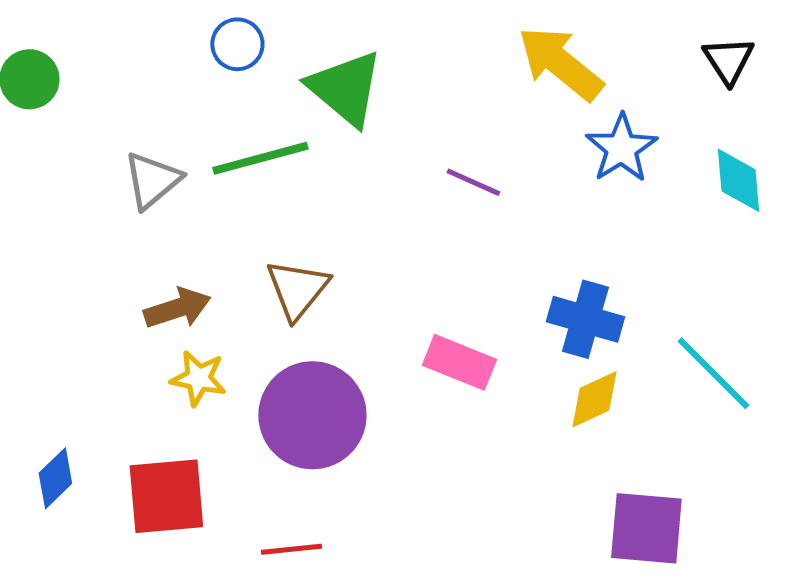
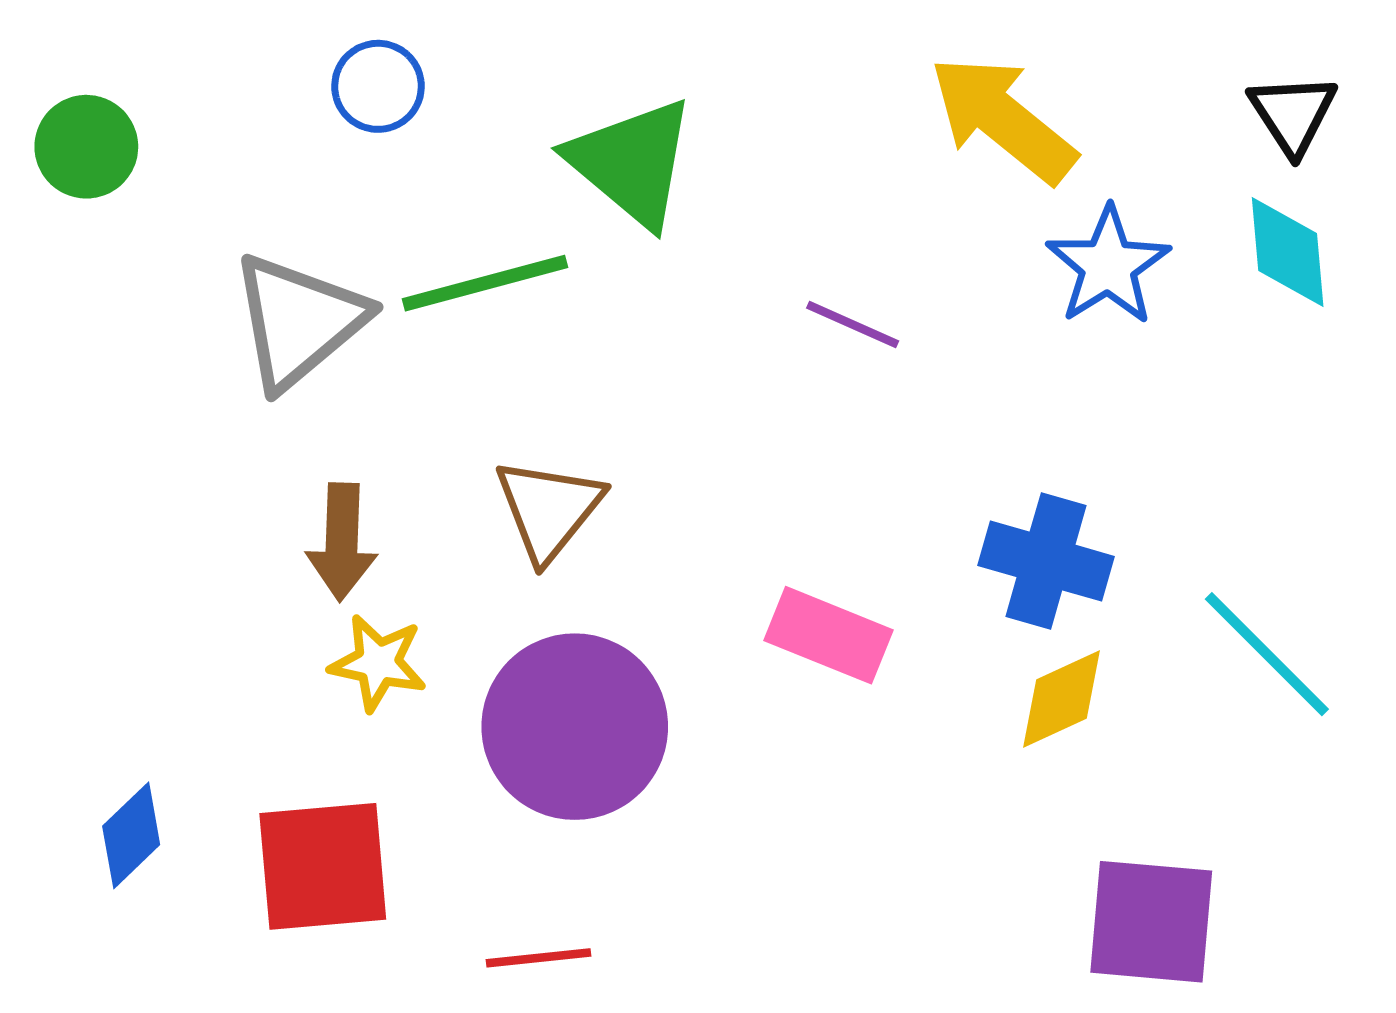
blue circle: (237, 44) -> (378, 86), moved
gray triangle: (152, 180) -> (299, 321), size x1.4
cyan diamond: (738, 180) -> (1288, 252), moved
brown arrow: (177, 308) -> (342, 542), turned 110

